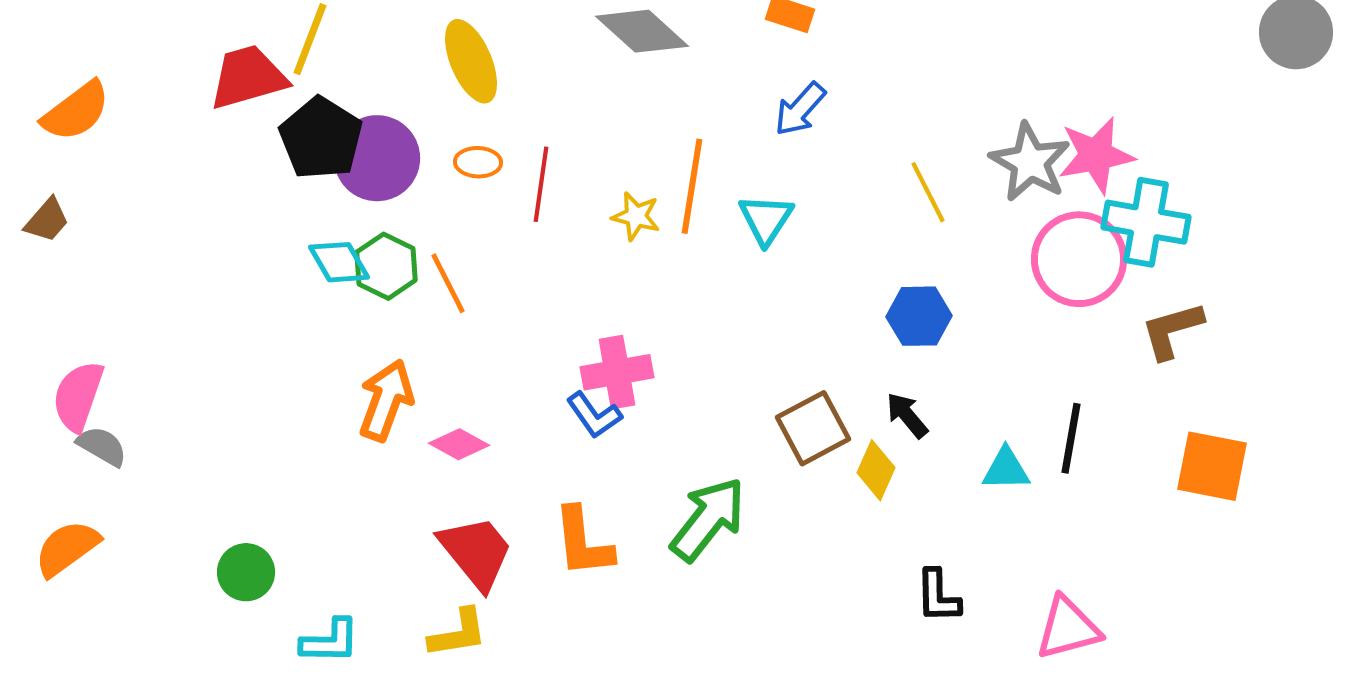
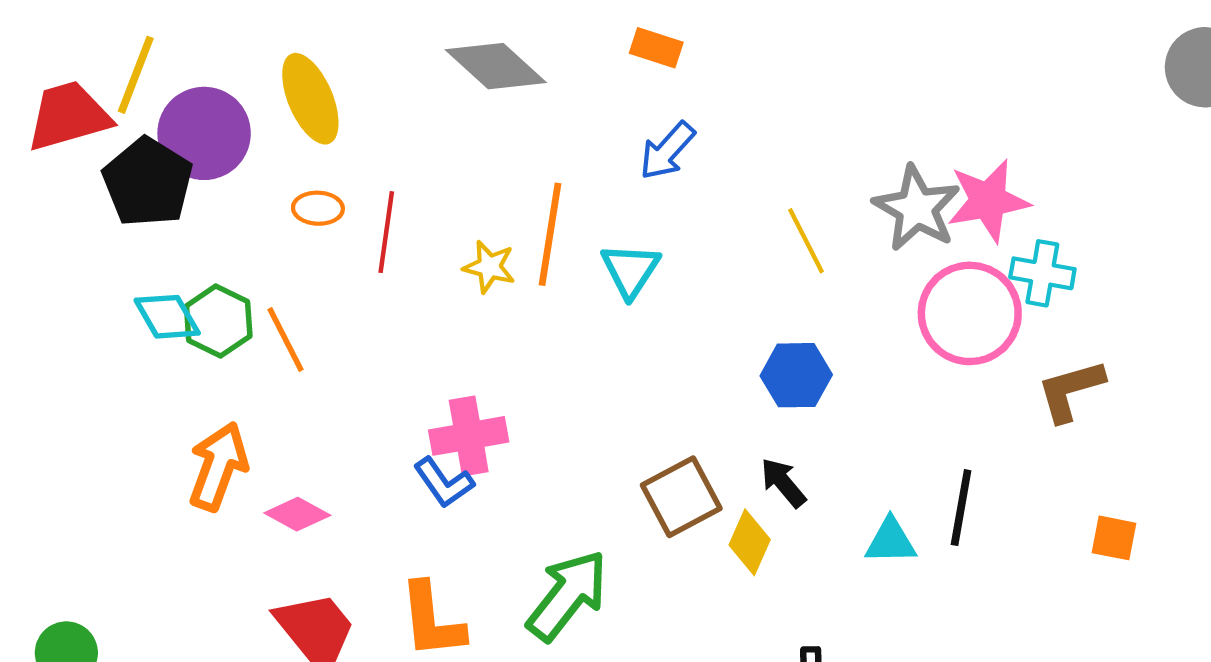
purple circle: (377, 158) -> (204, 133), moved
cyan cross: (1146, 222) -> (1042, 273), size x0.7
orange square: (1212, 466) -> (1114, 538), size x0.6

